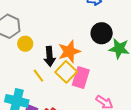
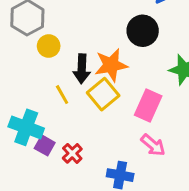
black circle: (102, 33) -> (143, 31), moved
pink rectangle: (81, 77) -> (148, 105), moved

